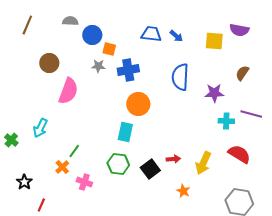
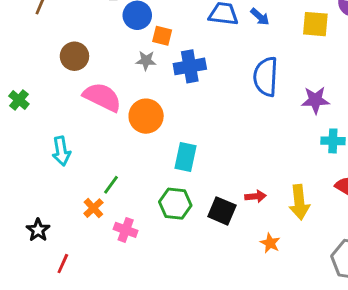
pink semicircle: (68, 91) -> (102, 97), turned -84
orange circle: (138, 104) -> (146, 116), moved
cyan arrow: (40, 128) -> (61, 151), turned -36
green cross: (11, 140) -> (19, 100), moved
yellow arrow: (203, 163) -> (299, 202), turned -30
black square: (150, 169) -> (222, 211), turned -30

